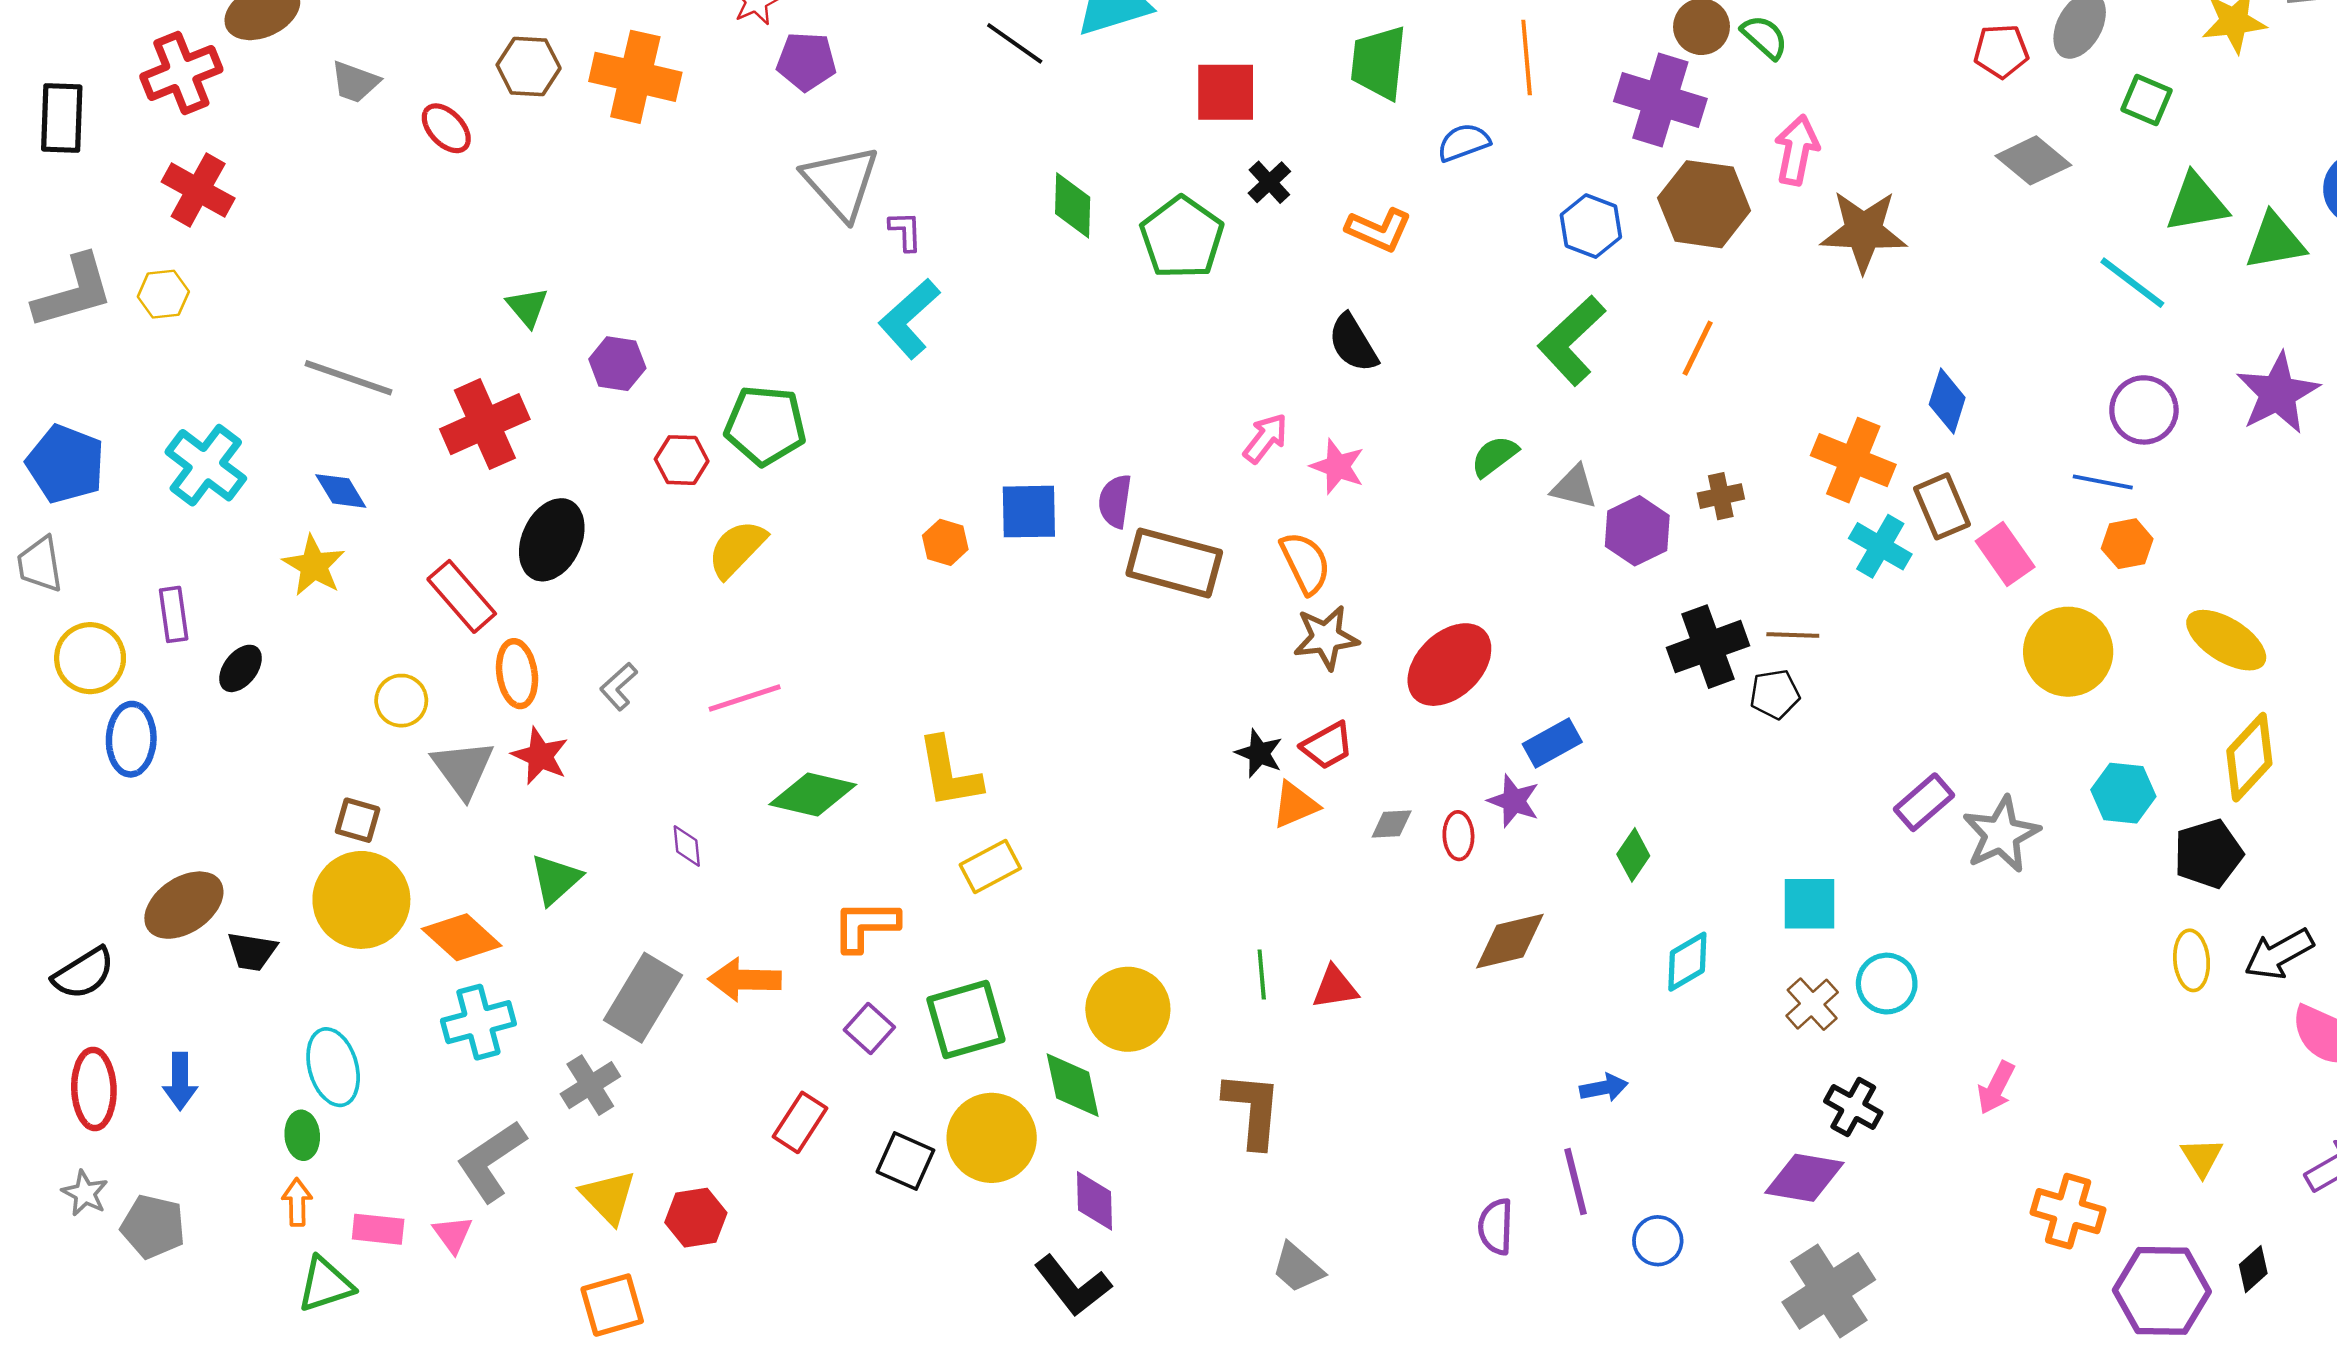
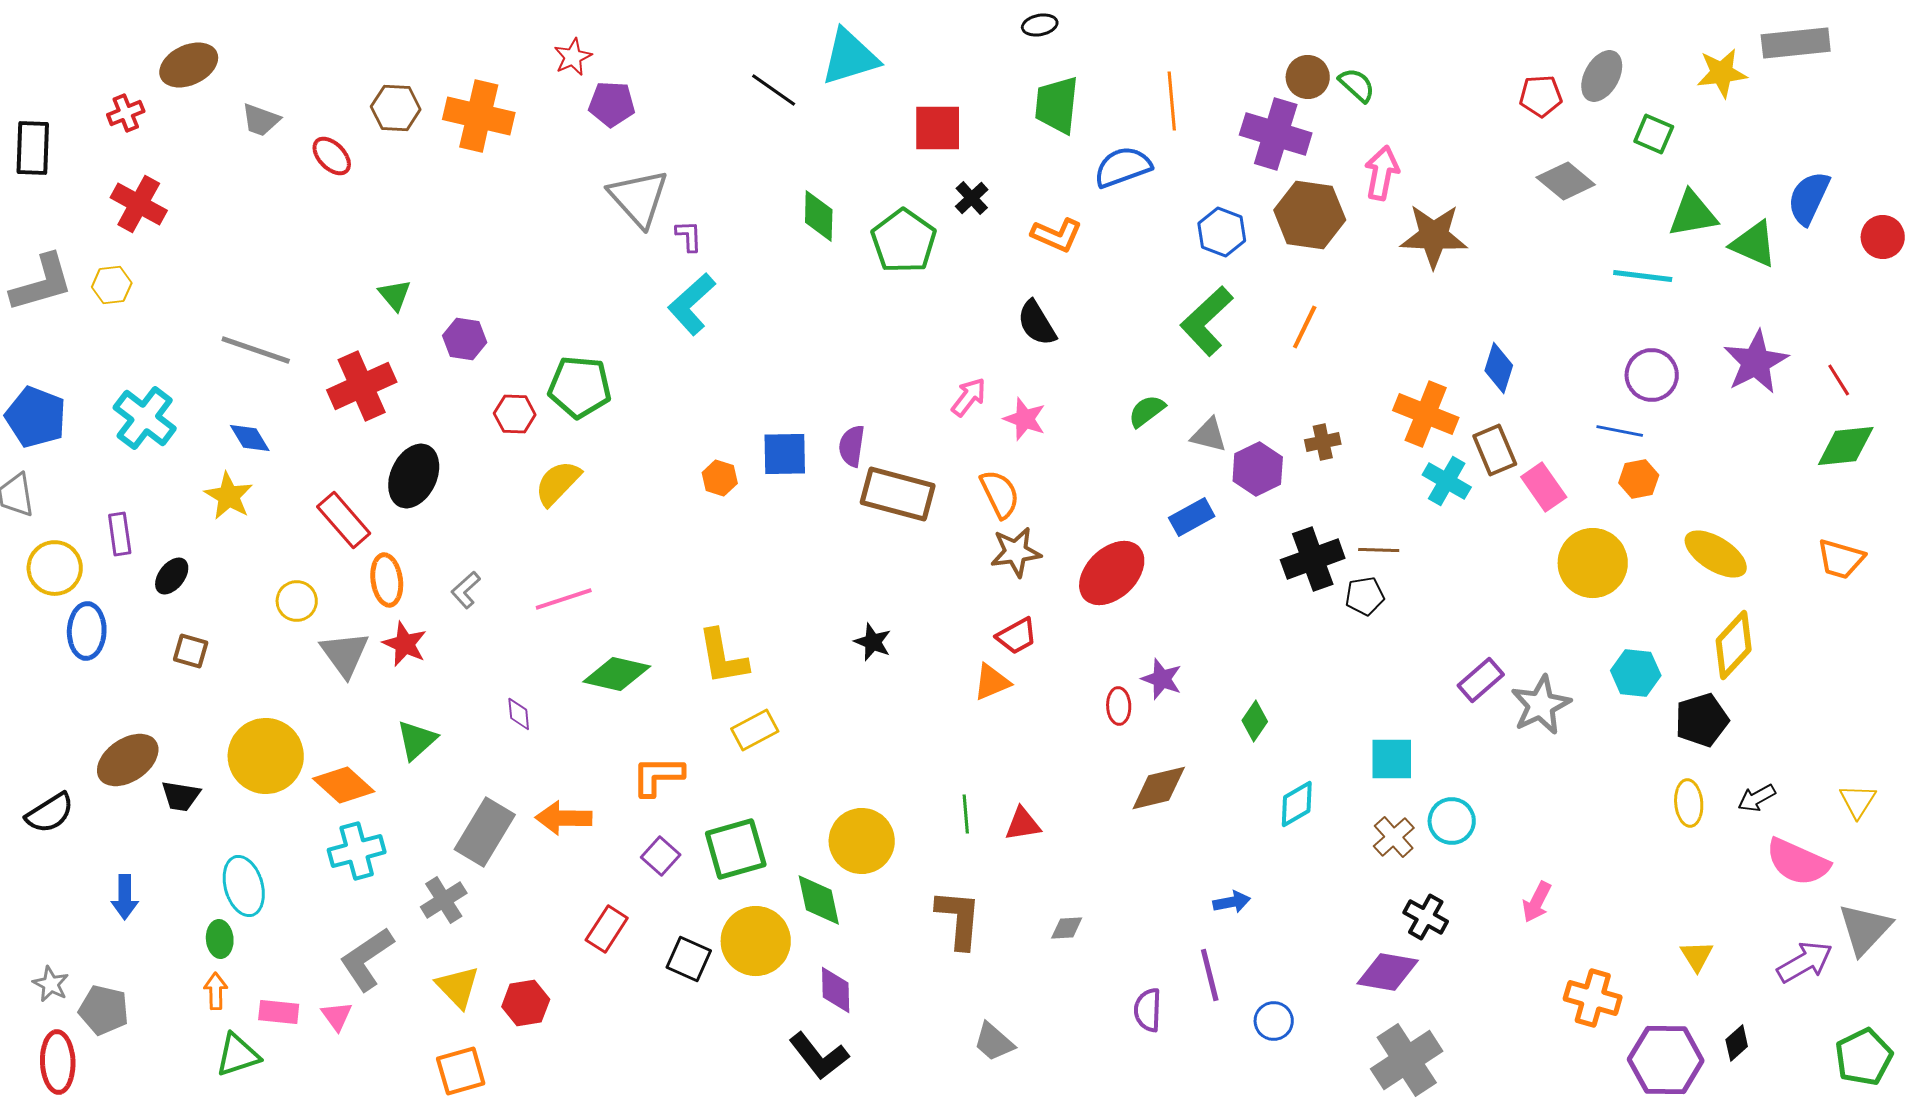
red cross: (181, 73) -> (126, 113), size x0.6
blue semicircle: (1464, 142) -> (1123, 167), size x1.4
green triangle: (2275, 241) -> (1754, 244), turned 34
cyan line: (2132, 283) -> (1643, 276), turned -30
blue rectangle: (1552, 743) -> (1192, 517), moved
black star: (1259, 753) -> (873, 642), moved
brown square: (358, 820) -> (191, 651), moved
gray diamond: (1392, 824) -> (1067, 928), moved
black arrow: (2279, 954) -> (1757, 798), size x0.7
red ellipse: (94, 1089) -> (58, 1062), moved

